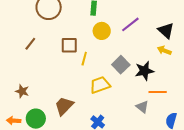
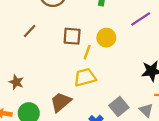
yellow circle: (102, 31) -> (106, 38), moved
gray square: (121, 65) -> (119, 107), moved
yellow trapezoid: (100, 85) -> (85, 77), moved

